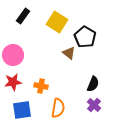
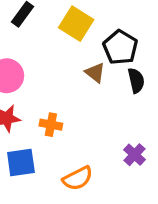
black semicircle: (93, 84) -> (136, 80), moved, turned -35
orange semicircle: (58, 108) -> (78, 178), moved, turned 54

